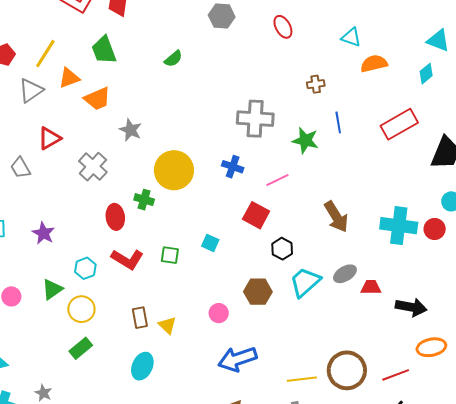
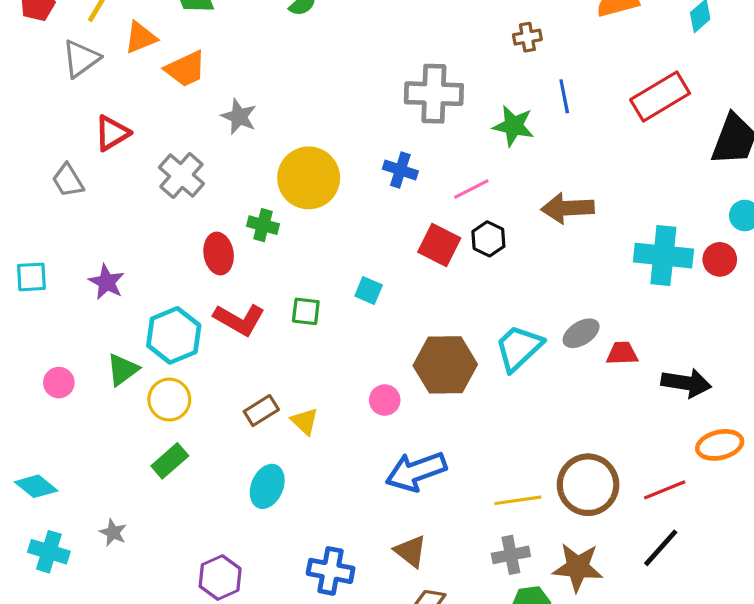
brown arrow: (336, 217) -> (568, 208), moved, turned 120
black hexagon: (282, 249) -> (488, 239), moved
cyan hexagon: (85, 268) -> (174, 335), size x1.6
brown hexagon: (258, 292) -> (445, 365), size x1.4
brown rectangle: (140, 318) -> (261, 411), turned 70

